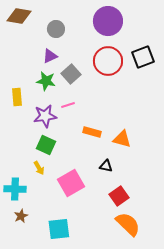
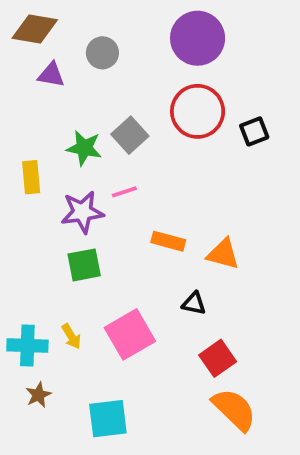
purple triangle: (50, 56) -> (51, 75), moved, turned 35
black square: (143, 57) -> (254, 131), moved, size x0.7
green square: (46, 145) -> (84, 265), turned -36
yellow arrow: (39, 168) -> (71, 336), moved

